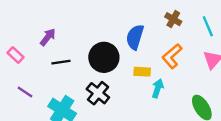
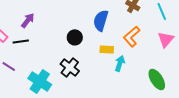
black circle: (104, 57) -> (75, 37), size x0.6
black line: (61, 62) -> (21, 41), moved

